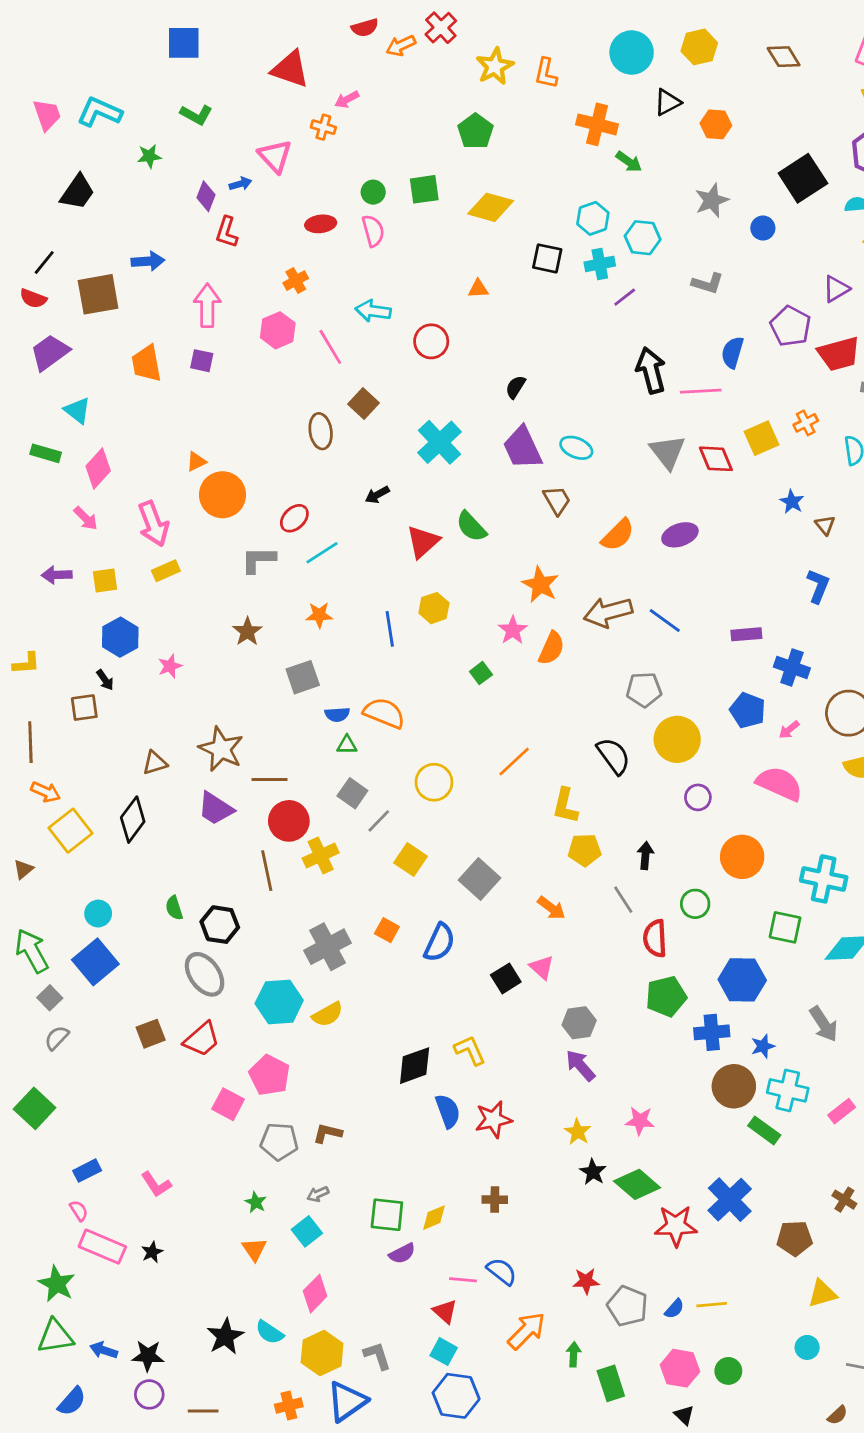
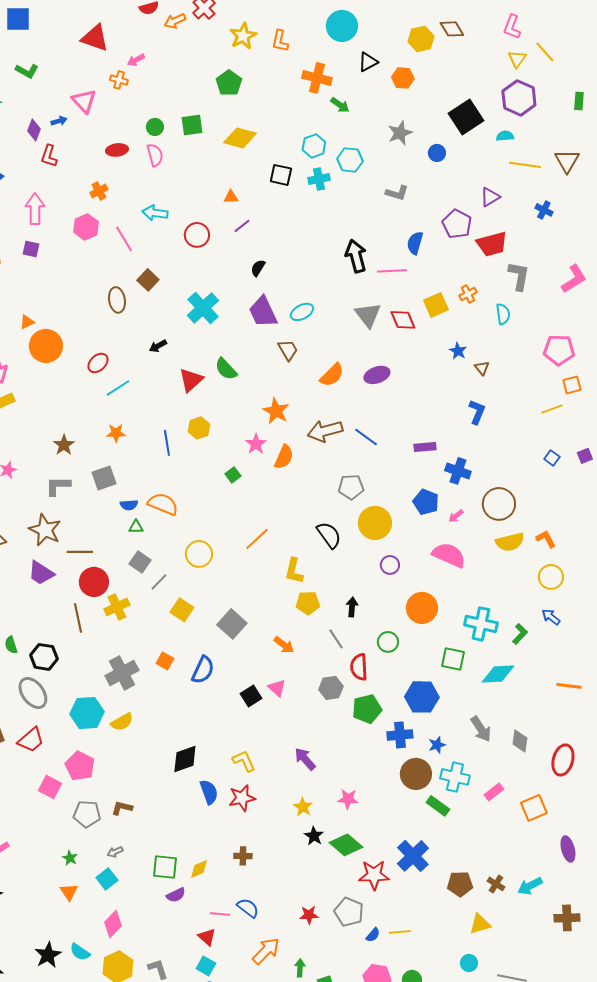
yellow hexagon: (699, 47) -> (421, 39), moved
purple line: (625, 297) -> (242, 226), moved
cyan ellipse: (576, 448) -> (302, 312), turned -50
gray L-shape: (258, 560) -> (58, 486), moved
gray hexagon: (579, 1023) -> (331, 688), moved
yellow L-shape: (470, 1050) -> (244, 761), moved
brown cross: (844, 1200) -> (496, 884), moved
gray pentagon: (627, 1306) -> (349, 912), moved

